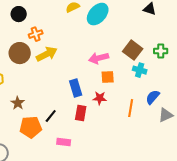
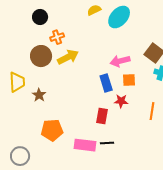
blue rectangle: (76, 88) -> (106, 83), moved
brown star: (18, 103) -> (39, 95), moved
black line: (51, 116) -> (107, 143), moved, turned 48
pink rectangle: (64, 142) -> (85, 145), size x1.5

